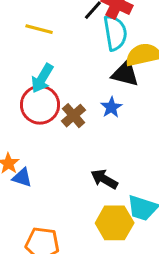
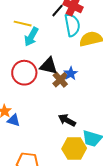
black triangle: (125, 74) -> (49, 66), moved
cyan arrow: (42, 78) -> (31, 37), moved
brown cross: (73, 116) -> (60, 80), moved

